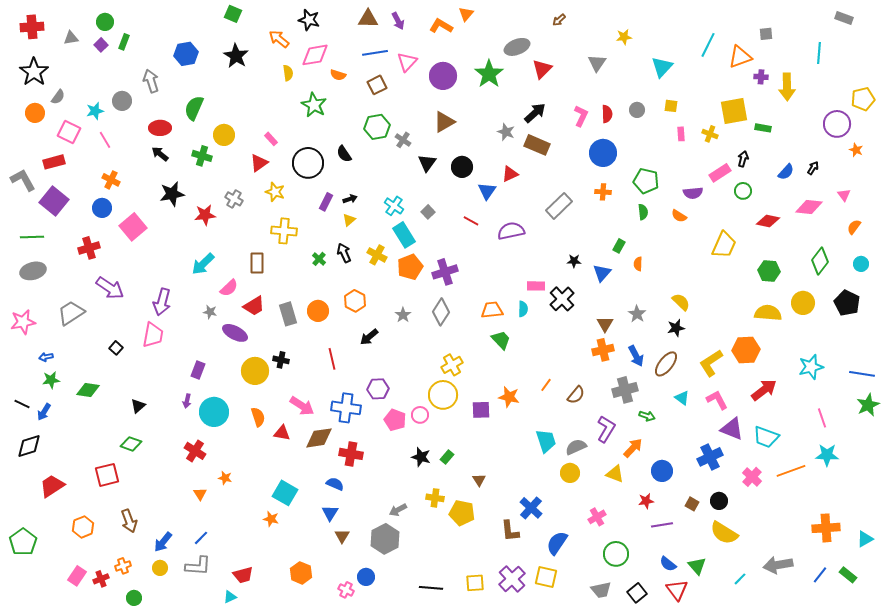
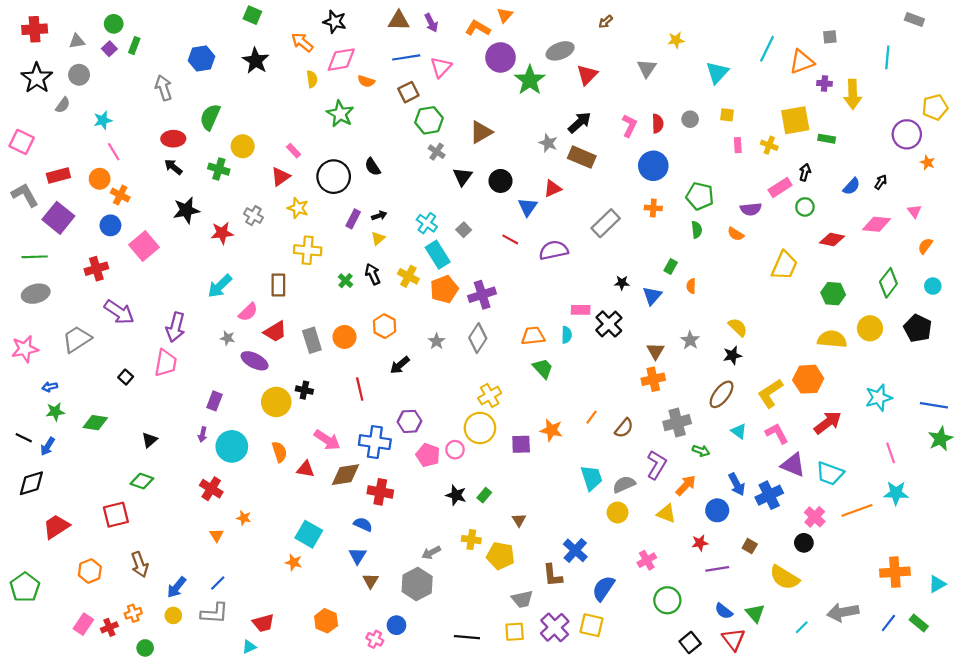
purple circle: (443, 76) -> (501, 57), moved
gray circle: (122, 101) -> (79, 75), moved
orange circle: (35, 113) -> (100, 179), moved
green hexagon: (377, 127) -> (429, 120), moved
pink square: (69, 132) -> (22, 142), moved
blue arrow: (636, 356) -> (737, 484), moved
black circle: (719, 501) -> (804, 543), moved
gray trapezoid: (601, 590) -> (522, 599), moved

